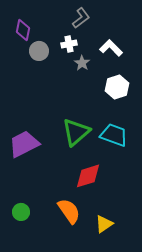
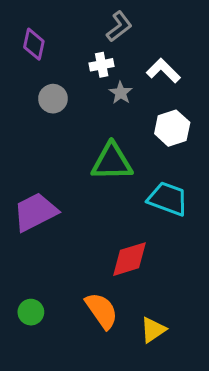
gray circle: (39, 51) -> (53, 99), moved
green triangle: (76, 132) -> (112, 162), moved, turned 40

